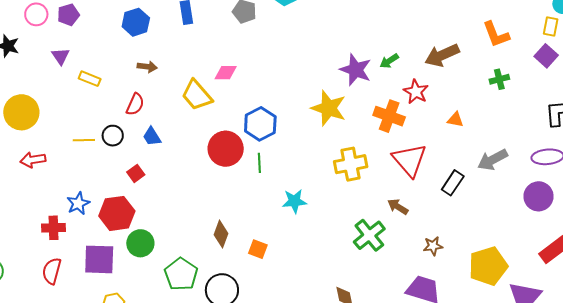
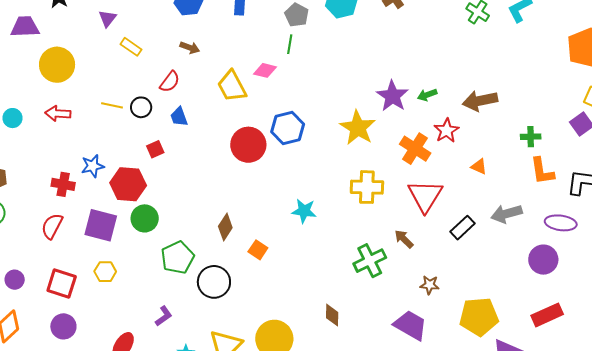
orange L-shape: (496, 34) -> (542, 171), moved
green line: (259, 163) -> (290, 44), moved

